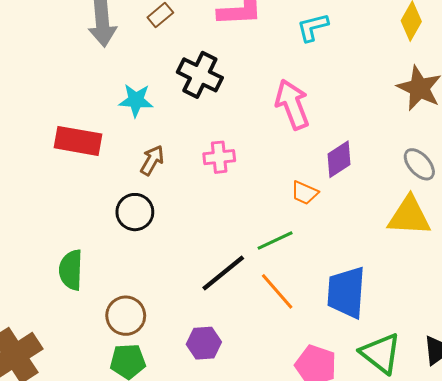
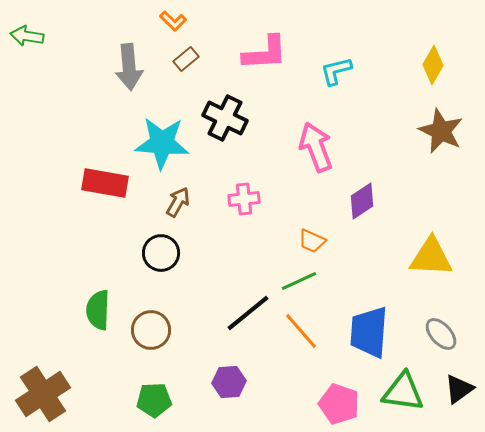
cyan star: (136, 100) -> (162, 143), size x1.6
gray ellipse: (419, 164) -> (441, 334), moved
orange trapezoid: (305, 193) -> (312, 241), moved
brown circle: (126, 316) -> (151, 330), moved
green triangle: (381, 353) -> (403, 392), turned -30

